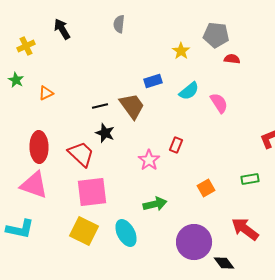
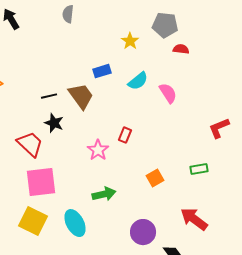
purple circle: (194, 242) -> (143, 232), size x0.7

